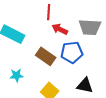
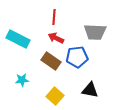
red arrow: (60, 29) -> (56, 38), moved

